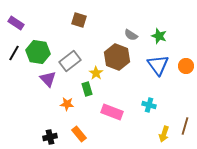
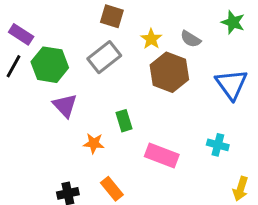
purple rectangle: (16, 23) -> (21, 34), moved
green star: (159, 36) -> (233, 22), moved
gray rectangle: (70, 61) -> (104, 57), moved
yellow star: (96, 73) -> (151, 39), moved

